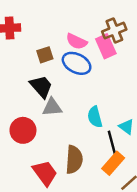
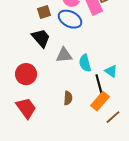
gray triangle: (52, 107) -> (64, 55), moved
brown semicircle: (74, 160) -> (68, 98), size x0.6
red trapezoid: (45, 173) -> (26, 108), moved

